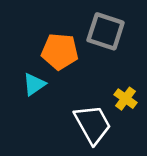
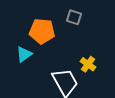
gray square: (106, 31) -> (74, 17), size x0.6

